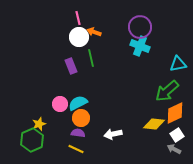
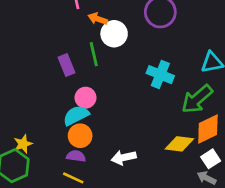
white circle: (79, 37) -> (114, 34), moved
cyan cross: (140, 46) -> (160, 75), moved
pink circle: (60, 104) -> (86, 98), moved

